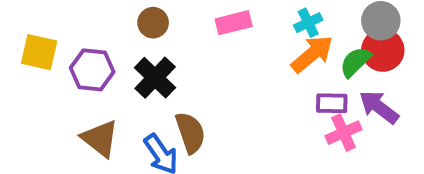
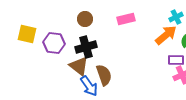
cyan cross: (308, 23) -> (176, 17), moved
black cross: (155, 78) -> (86, 47), turned 30
brown triangle: (100, 139) -> (79, 66), moved

